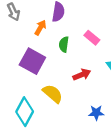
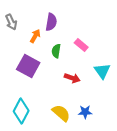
red arrow: (82, 75) -> (72, 78), turned 42
yellow semicircle: (53, 94) -> (61, 113), moved

